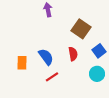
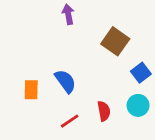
red semicircle: (73, 54) -> (104, 111), moved
red line: (52, 77) -> (70, 121), moved

